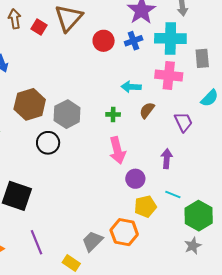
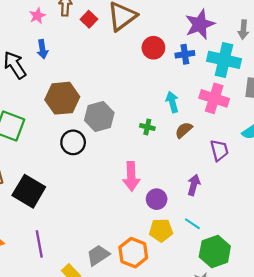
cyan arrow: (131, 87) -> (172, 102), turned 60
pink arrow: (117, 150) -> (131, 176), moved

